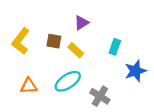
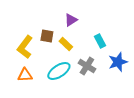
yellow L-shape: (21, 41) -> (25, 47), moved
cyan rectangle: (115, 47) -> (100, 41), turned -48
gray cross: (100, 96) -> (87, 66), moved

